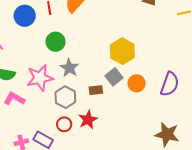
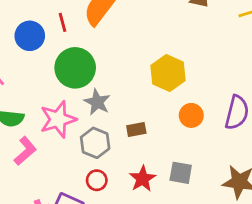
green circle: (56, 42) -> (75, 68), size x1.5
gray square: (114, 77) -> (181, 173), moved, turned -36
pink L-shape: (14, 99) -> (25, 151), turned 115
red star: (88, 120) -> (143, 179), moved

